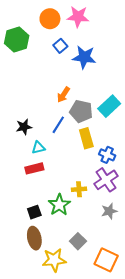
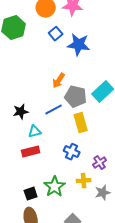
blue line: (58, 125) -> (54, 110), turned 30
blue cross: (107, 155) -> (72, 152), moved
purple cross: (106, 180) -> (100, 163), size x0.6
yellow cross: (79, 189) -> (84, 181), moved

